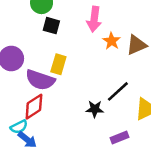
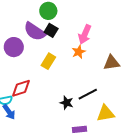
orange star: (112, 41) -> (79, 52), moved
purple semicircle: (40, 80) -> (35, 31), moved

